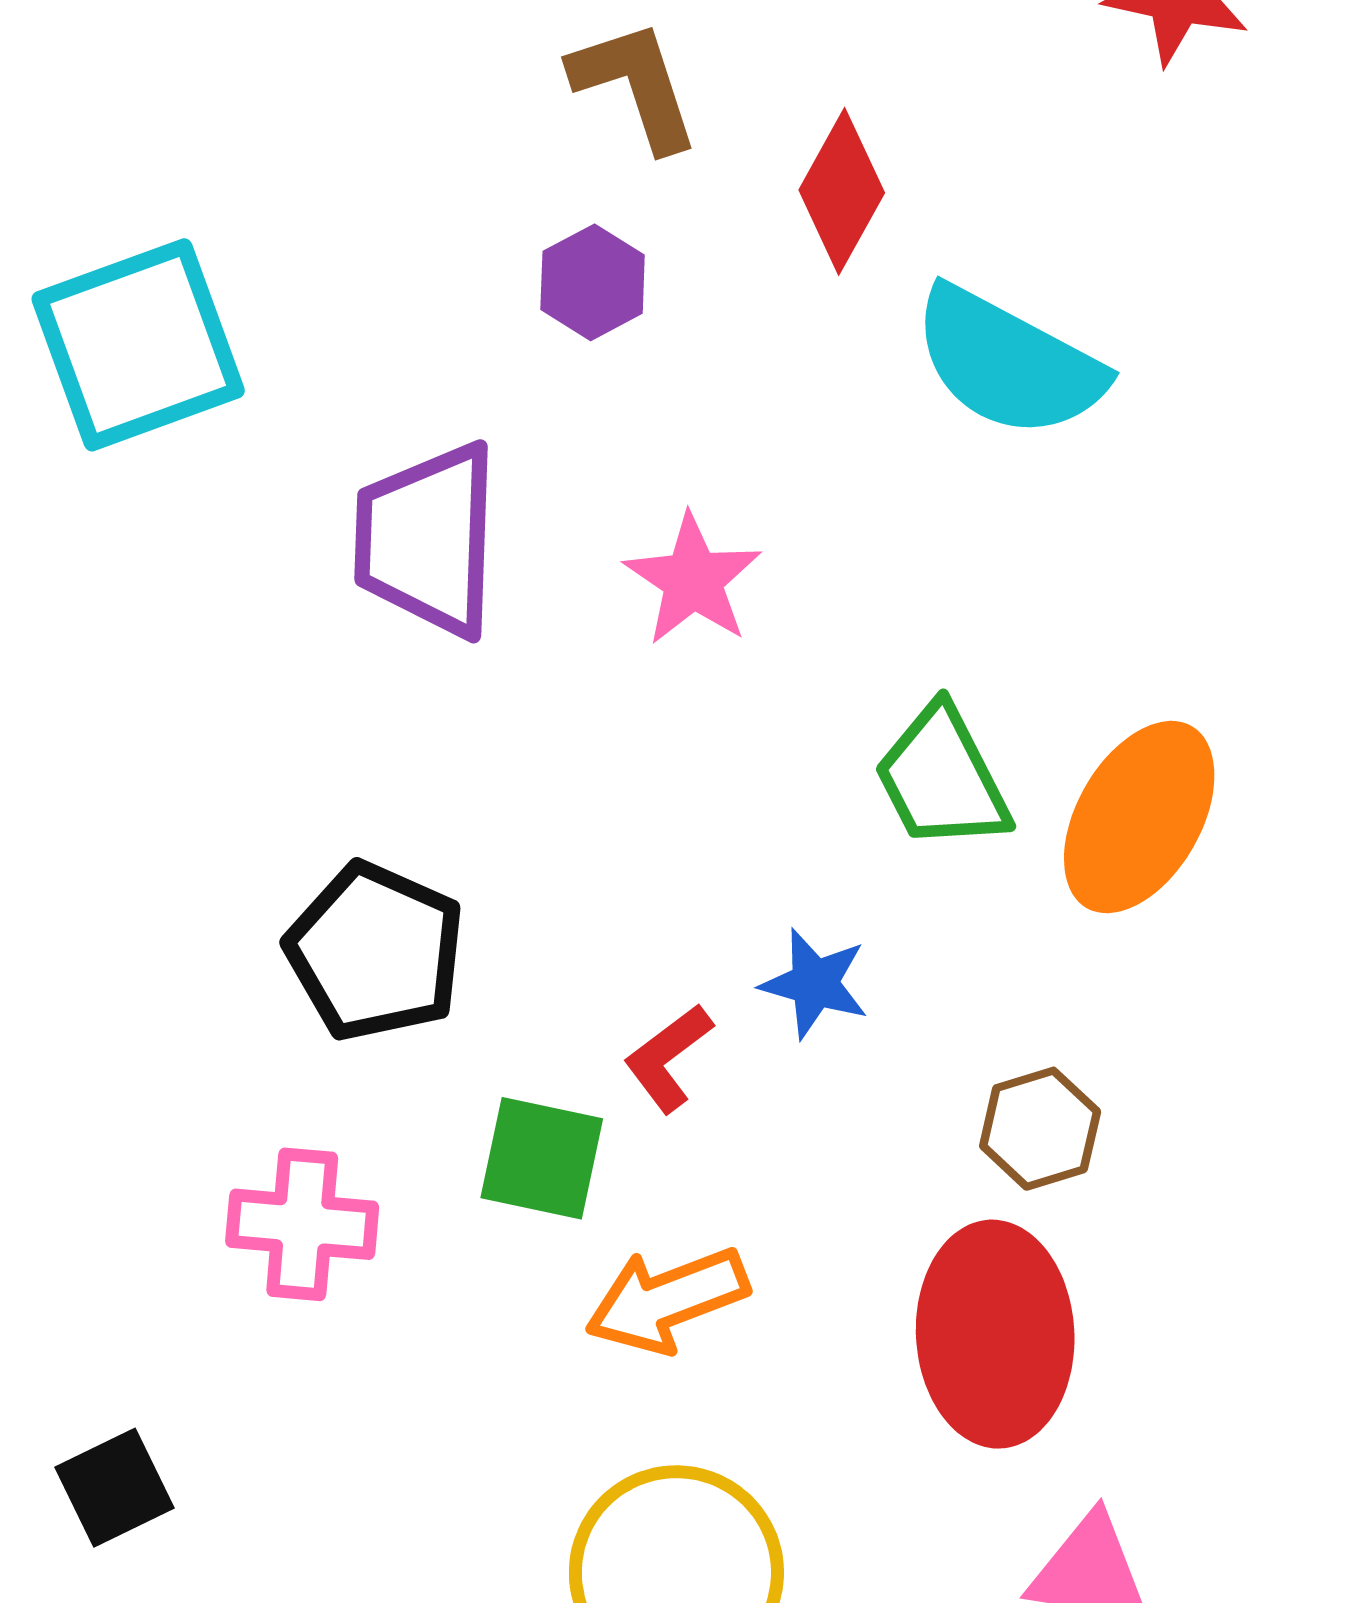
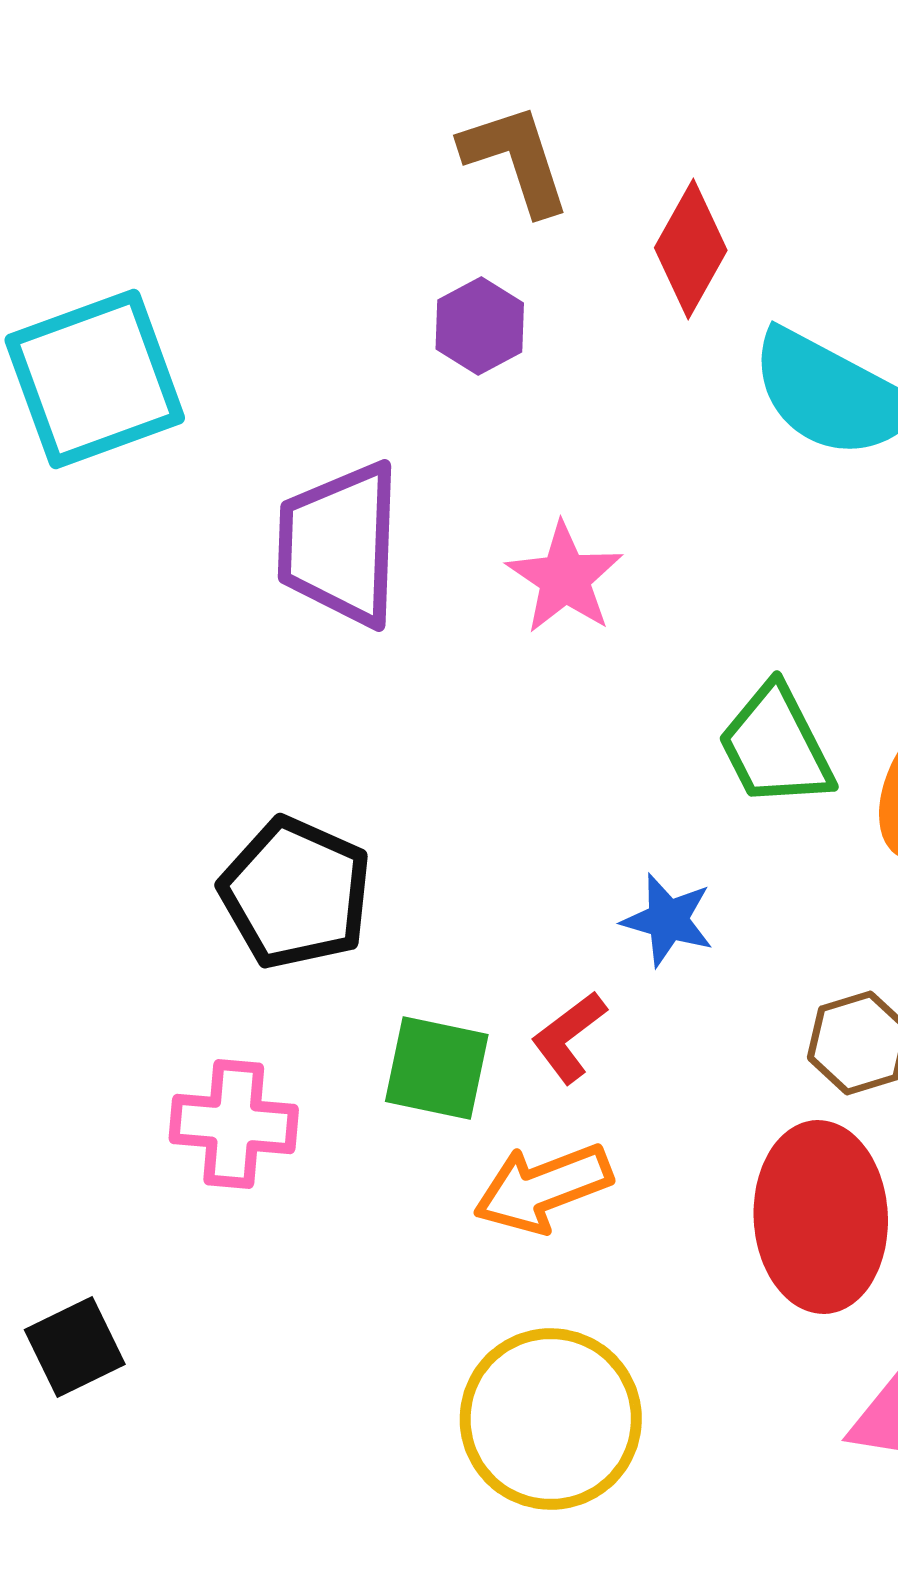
red L-shape: (668, 1058) -> (569, 1037), moved

